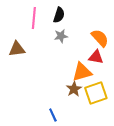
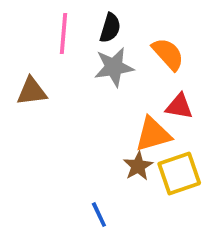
gray star: (61, 36) -> (114, 67), size x1.5
orange semicircle: (100, 38) -> (168, 54), moved

